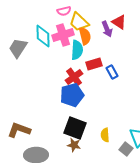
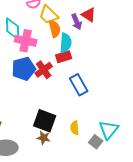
pink cross: (63, 35) -> (26, 41), moved, turned 30
cyan semicircle: (77, 50) -> (66, 43), moved
blue rectangle: (112, 72) -> (79, 85), moved, size x1.5
blue pentagon: (72, 95) -> (24, 69), moved

